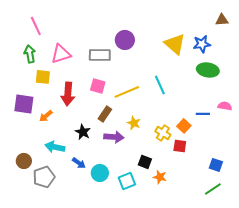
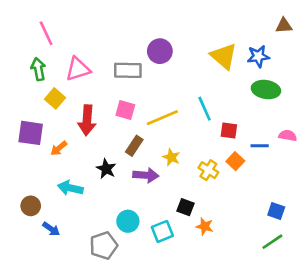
yellow square: (43, 77) -> (55, 98), turned 35
red square: (180, 146) -> (229, 130), moved
blue arrow: (79, 163) -> (51, 229), moved
gray pentagon: (44, 177) -> (104, 246), moved

